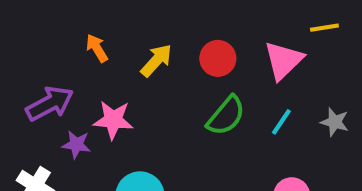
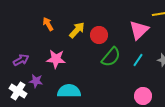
red circle: (218, 58) -> (99, 35), moved
purple arrow: (50, 103) -> (21, 60), moved, size x0.7
purple star: (76, 144) -> (36, 81), moved

